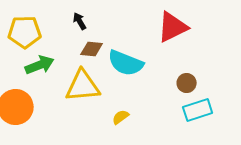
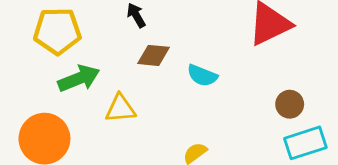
cyan semicircle: (126, 63) -> (202, 76), size x0.6
yellow triangle: (83, 86) -> (120, 109), moved, size x0.6

